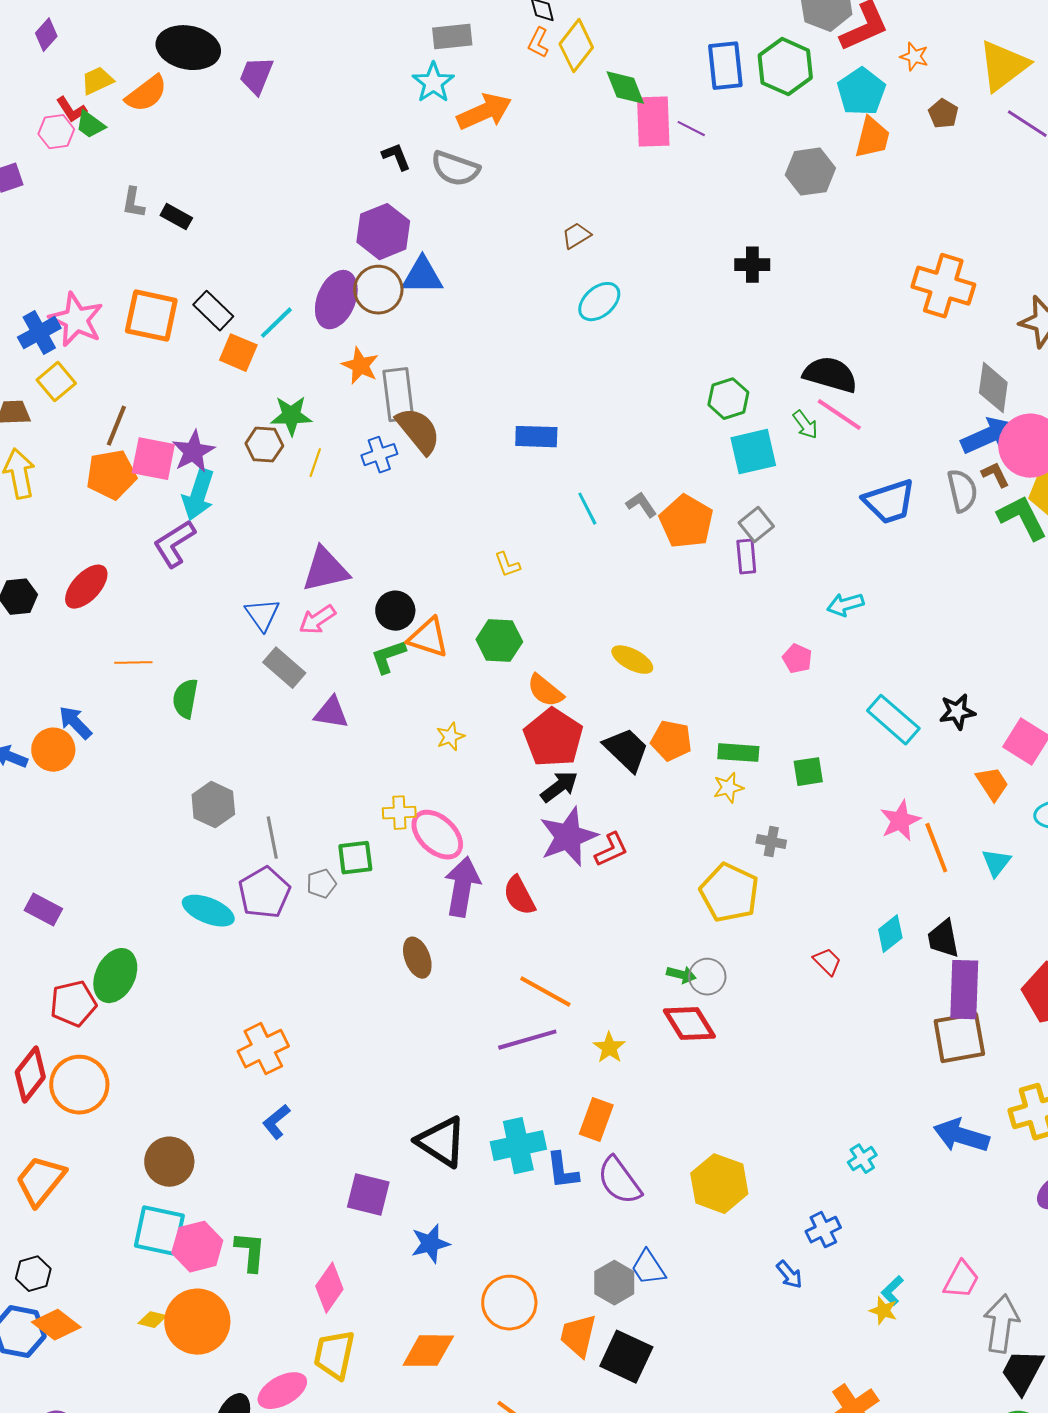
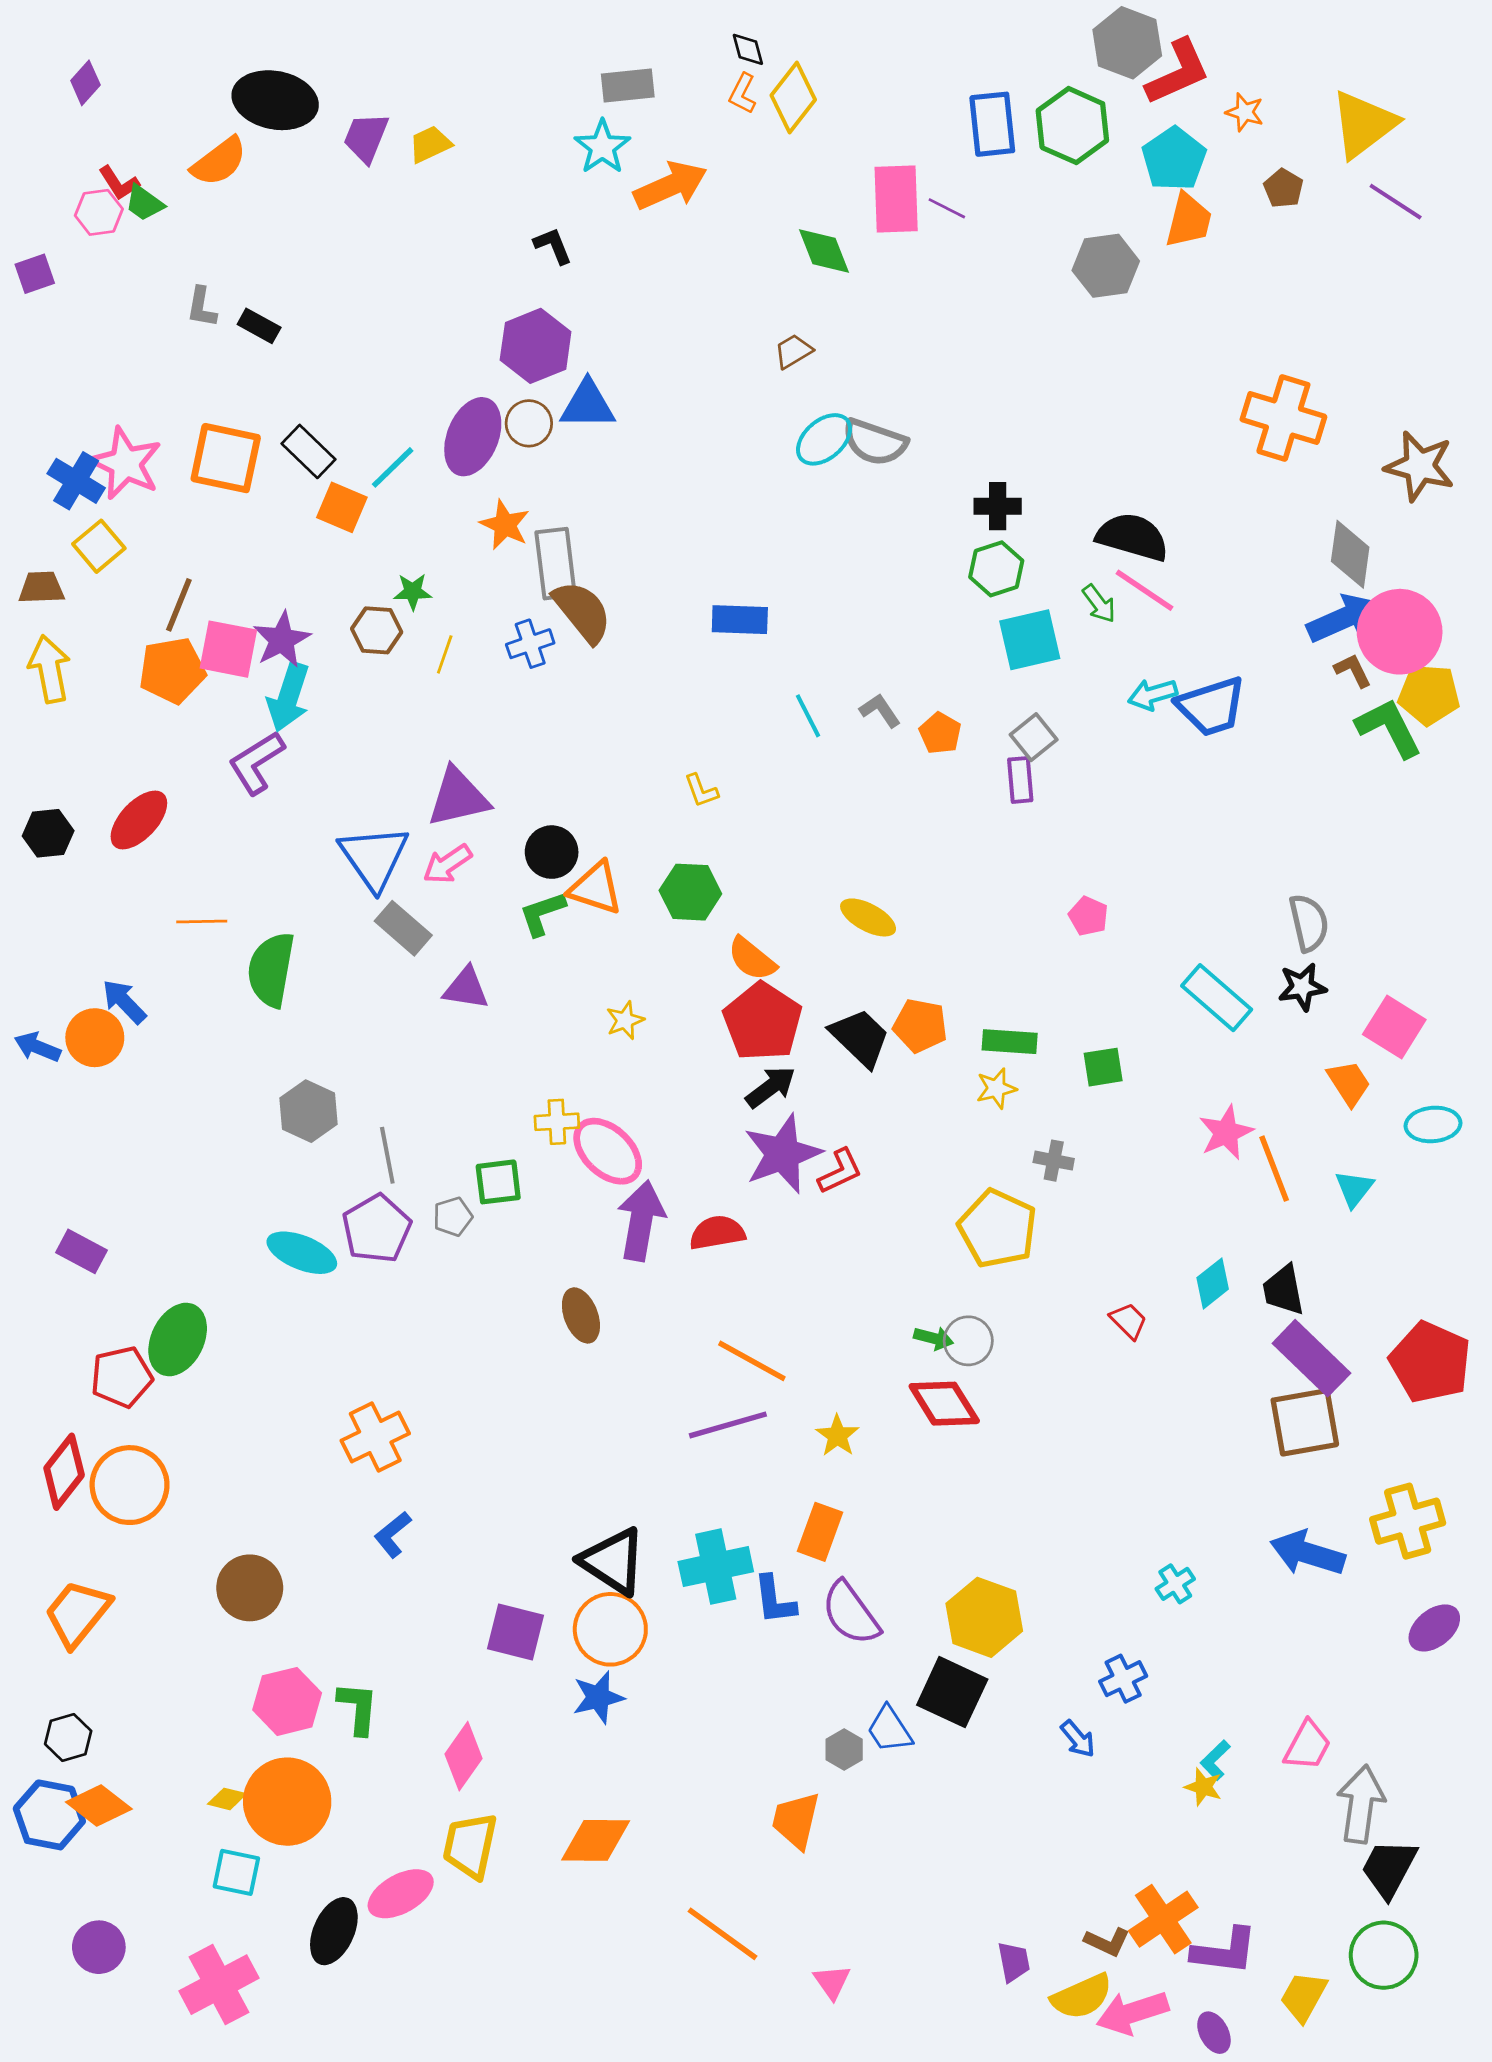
yellow trapezoid: (97, 81) -> (430, 144), moved
green diamond: (625, 88) -> (824, 251), moved
gray semicircle: (455, 169) -> (875, 442), moved
black cross: (752, 265) -> (998, 506), moved
brown circle: (378, 290) -> (529, 423), size x0.7
blue cross: (39, 333) -> (76, 481), turned -30
green star: (291, 416) -> (413, 592), size x0.7
gray semicircle: (962, 491) -> (1309, 923), moved
orange pentagon: (686, 522) -> (940, 733), size x0.6
cyan arrow: (845, 605) -> (1153, 694), moved
blue triangle: (262, 615) -> (374, 857), size x1.5
green semicircle: (185, 699) -> (271, 970), size x1.4
red semicircle: (519, 896) -> (717, 1233), turned 108
purple rectangle: (964, 990) -> (1311, 1358), turned -48
cyan square: (159, 1231) -> (236, 1872), moved, size x0.7
gray hexagon: (614, 1283) -> (844, 1749), size x0.7
orange circle: (509, 1303) -> (610, 1629), moved
black square: (626, 1357) -> (952, 1692), moved

